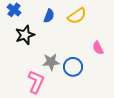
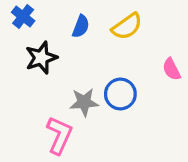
pink semicircle: (98, 48) -> (172, 69), moved
blue circle: (73, 67) -> (120, 94), moved

